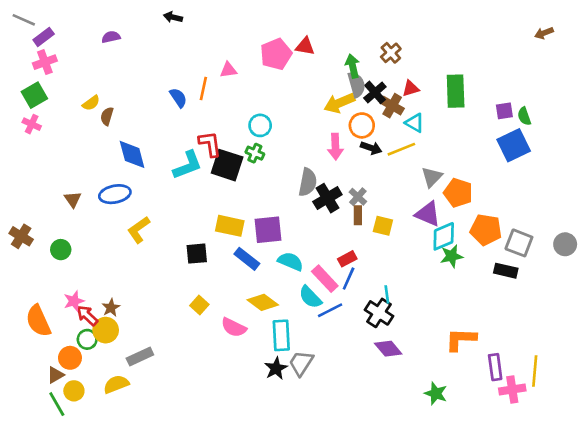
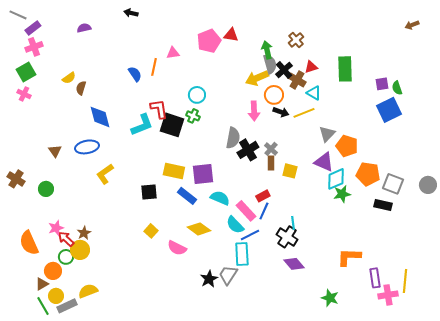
cyan rectangle: (281, 335) -> (242, 254), moved
gray rectangle: (140, 357) -> (67, 306), moved

